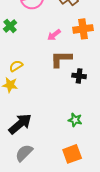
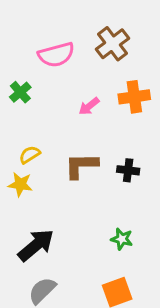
brown L-shape: (61, 59) -> (81, 166), moved

